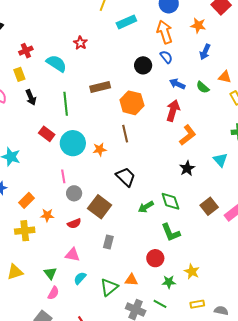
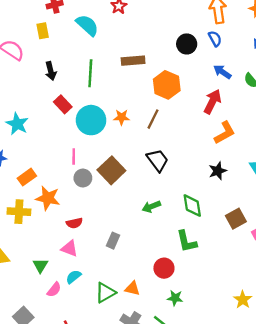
black arrow: (31, 97) -> (51, 71), moved
brown line: (125, 134) -> (153, 119), turned 30
orange star: (100, 149) -> (122, 117), moved
black trapezoid: (126, 177) -> (158, 160), moved
brown square: (100, 207) -> (111, 170), moved
green arrow: (146, 207) -> (151, 207), moved
orange star: (47, 215) -> (48, 198), size x1.5
red semicircle: (74, 223) -> (74, 223), moved
yellow star: (192, 271) -> (243, 300), moved
pink semicircle: (53, 293) -> (54, 290), moved

